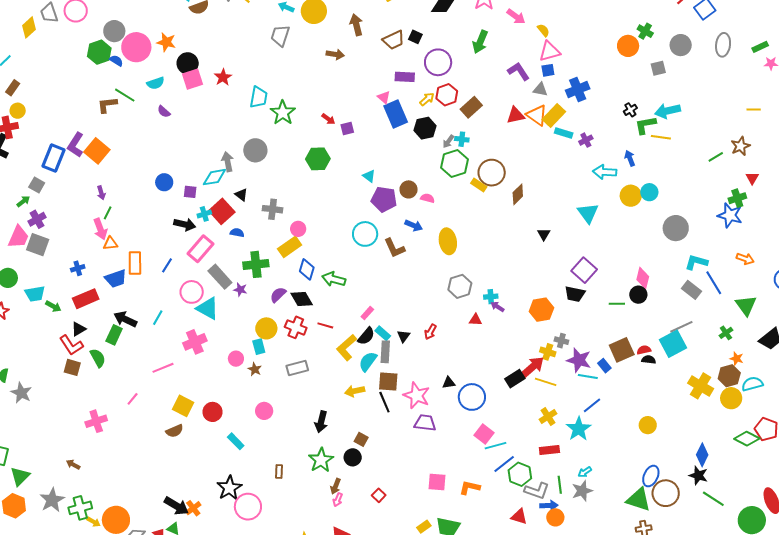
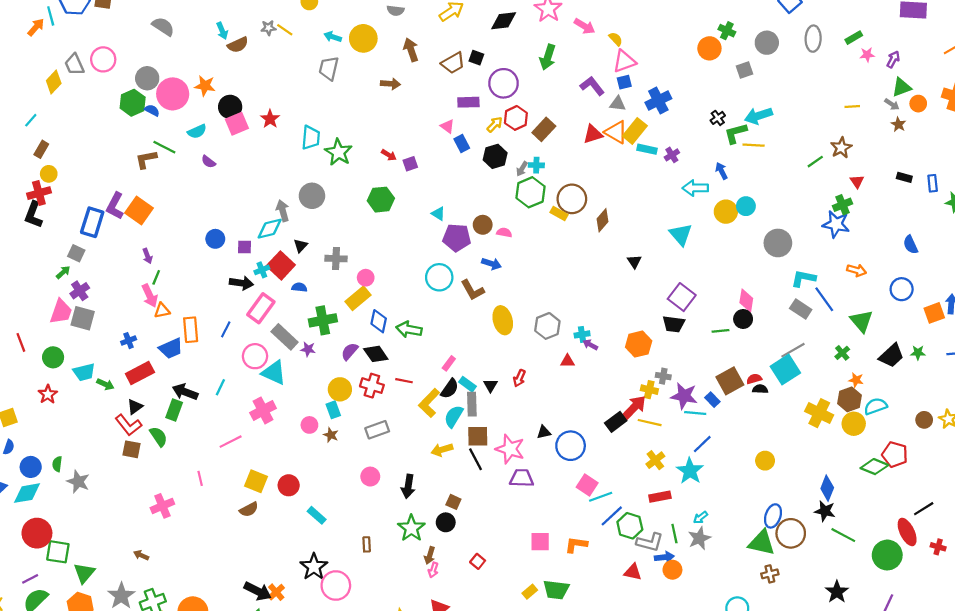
blue rectangle: (396, 114) -> (462, 144), size x0.6
black triangle: (241, 195) -> (300, 246), turned 40
yellow ellipse: (448, 241) -> (503, 320), moved
pink line: (133, 399) -> (200, 478), turned -48
pink circle: (264, 411) -> (370, 477), moved

